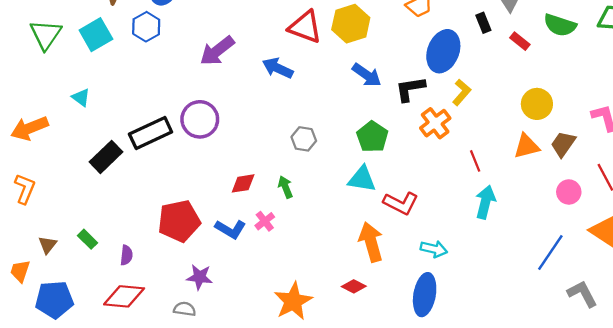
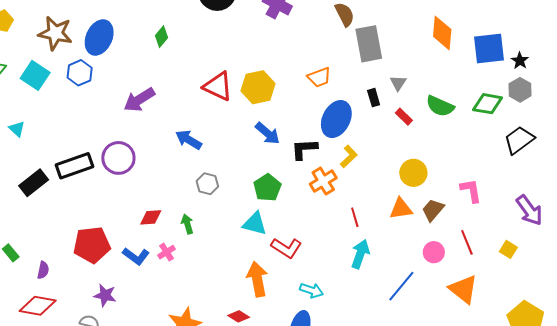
cyan square: (96, 35) -> (35, 75), turned -32
blue arrow: (278, 68) -> (189, 140), moved
blue line: (550, 253) -> (401, 286), moved

